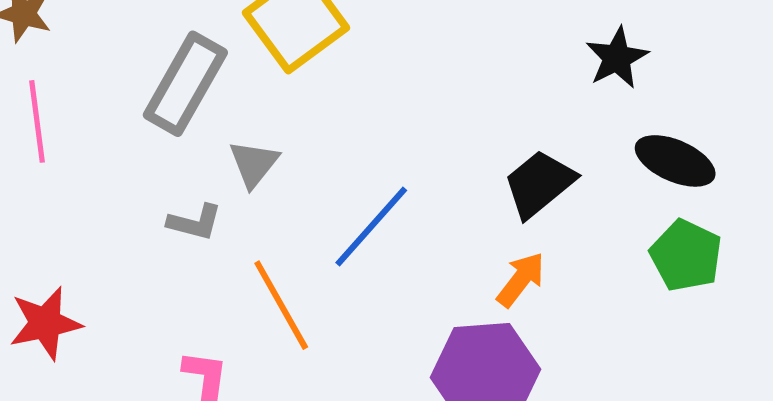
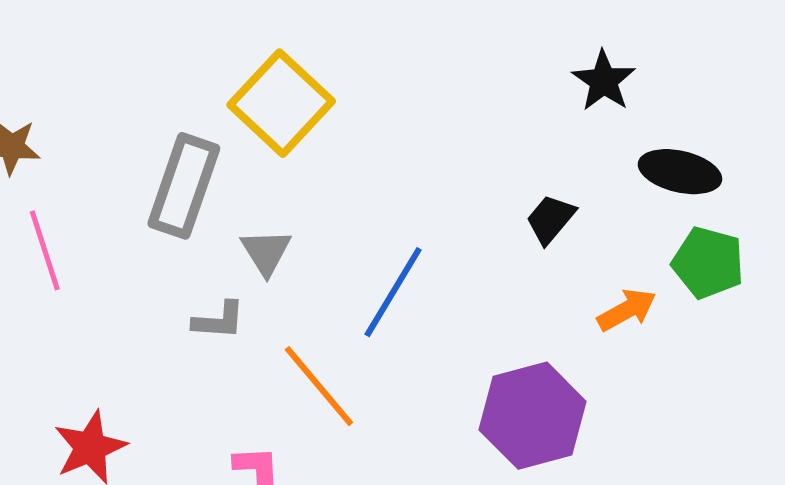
black trapezoid: (539, 184) -> (550, 219), size x0.7
orange arrow: (521, 279) -> (627, 310), moved, turned 34

